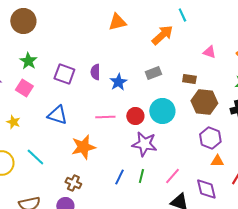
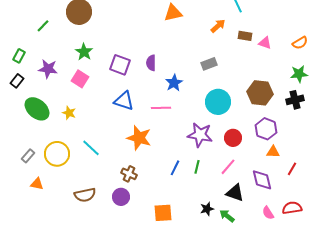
orange arrow: (162, 35) -> (218, 26), size x0.7
brown rectangle: (189, 79) -> (245, 36), moved
blue star: (118, 82) -> (174, 83), moved
blue triangle: (57, 115) -> (124, 101), moved
red circle: (135, 116) -> (233, 138), moved
orange star: (83, 147) -> (139, 138), turned 30

